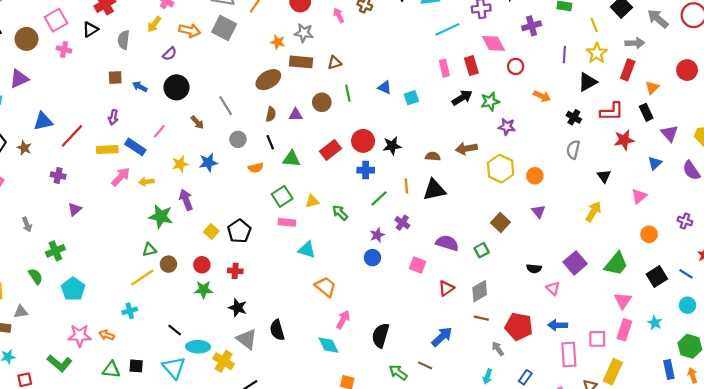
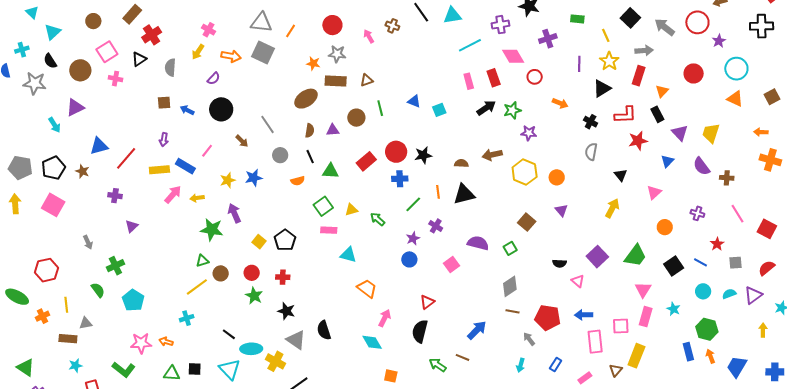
pink square: (418, 265) -> (451, 265), turned 35
red triangle: (446, 288) -> (427, 302), moved
green star: (204, 290) -> (254, 296), turned 30

